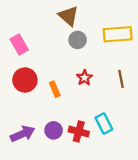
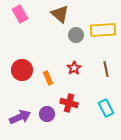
gray circle: (78, 40) -> (76, 35), moved
pink rectangle: (19, 45) -> (20, 14), moved
cyan rectangle: (104, 124) -> (106, 108), moved
red cross: (79, 132) -> (69, 103), moved

